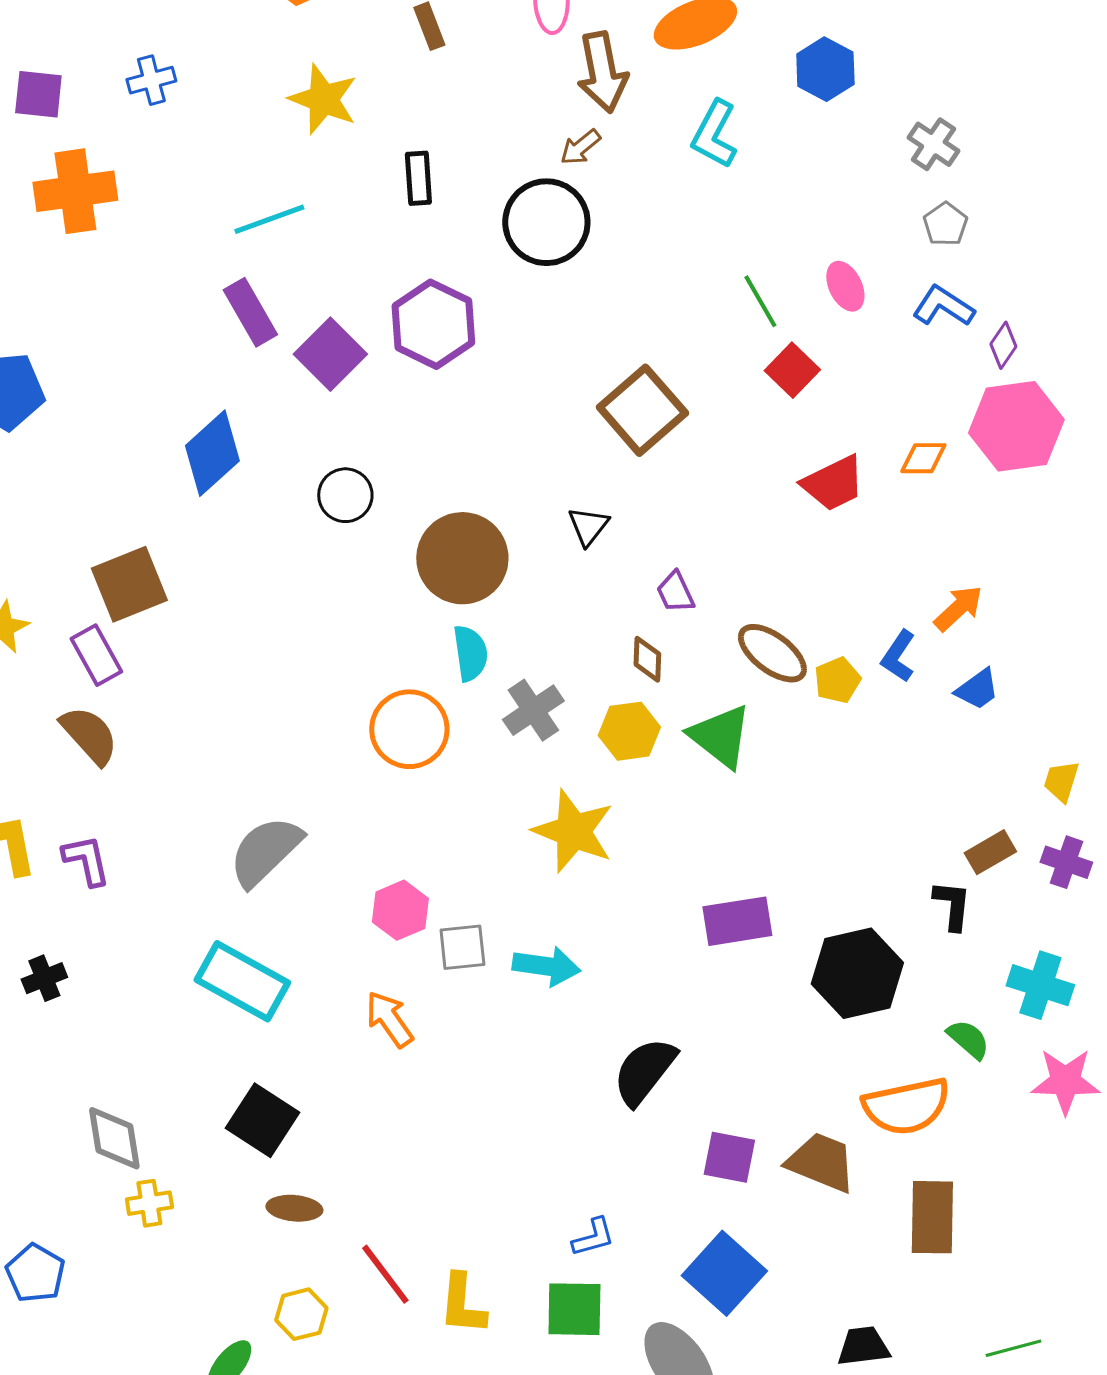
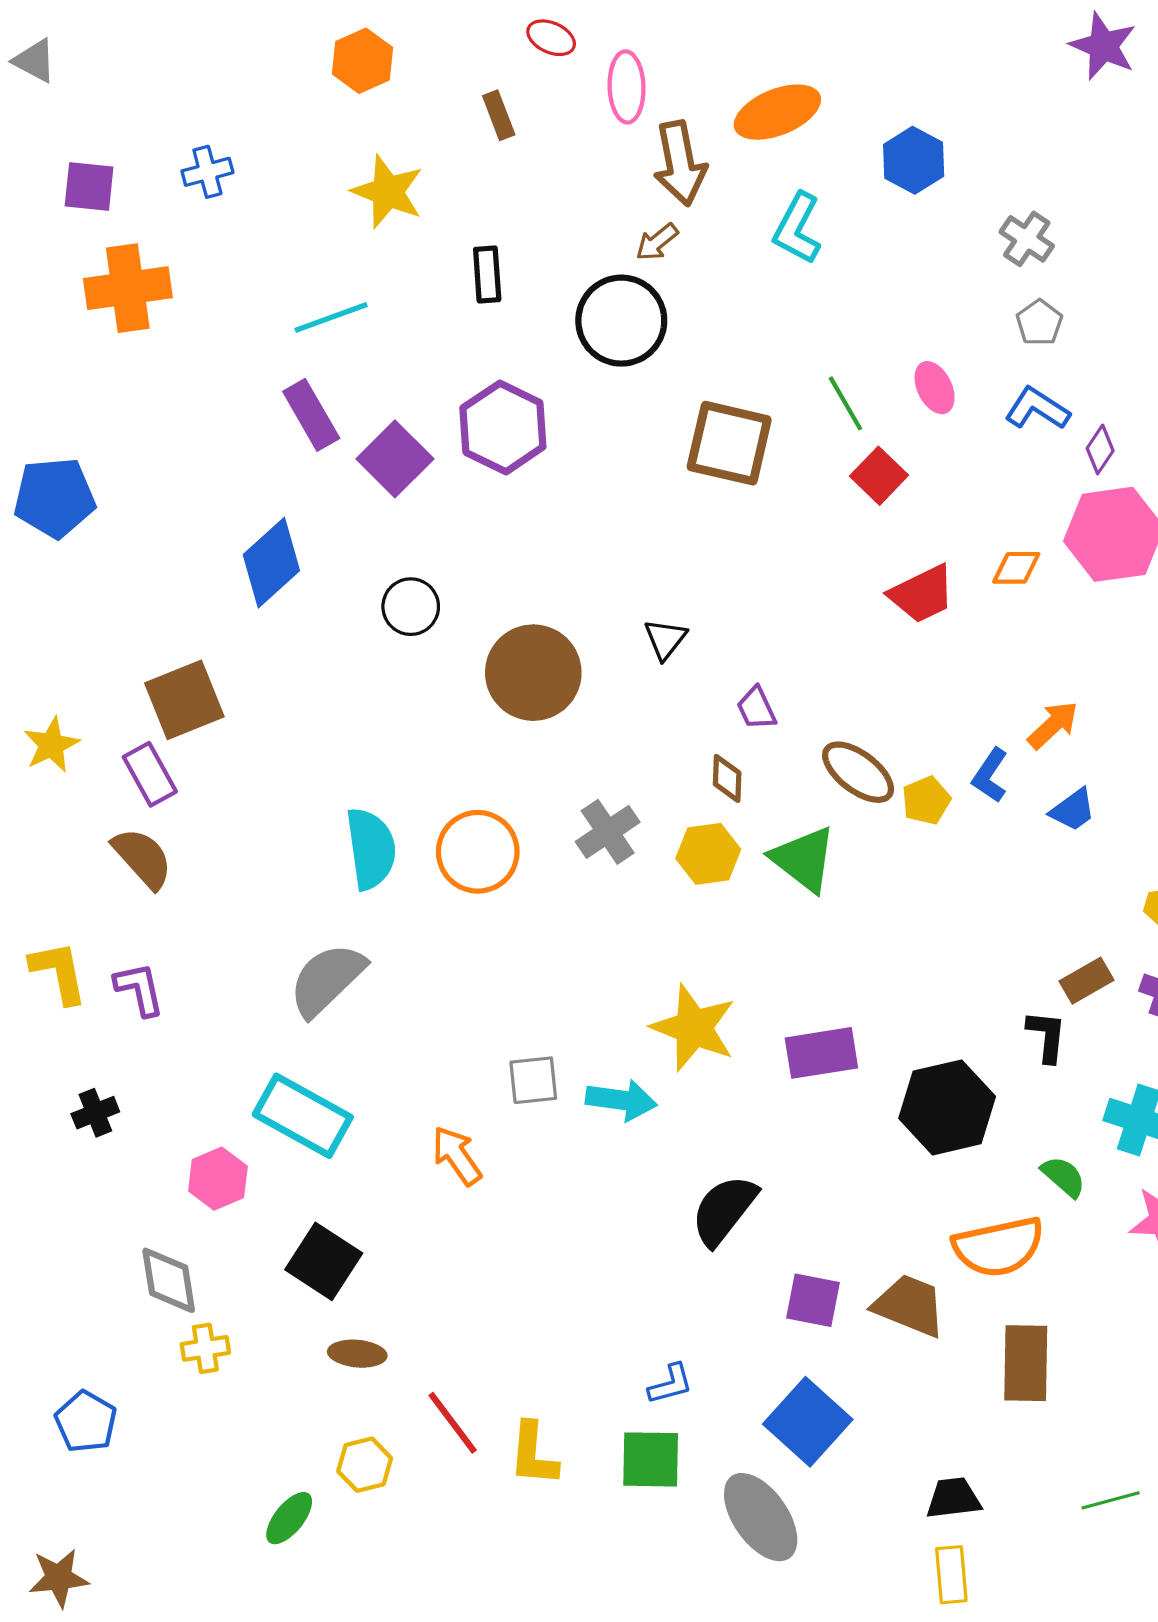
brown square: (642, 410) -> (729, 443), moved, turned -36
cyan semicircle: (470, 653) -> (371, 849), moved, size x1.4
yellow star: (573, 831) -> (694, 1028), moved
pink hexagon: (400, 910) -> (218, 1179), moved

